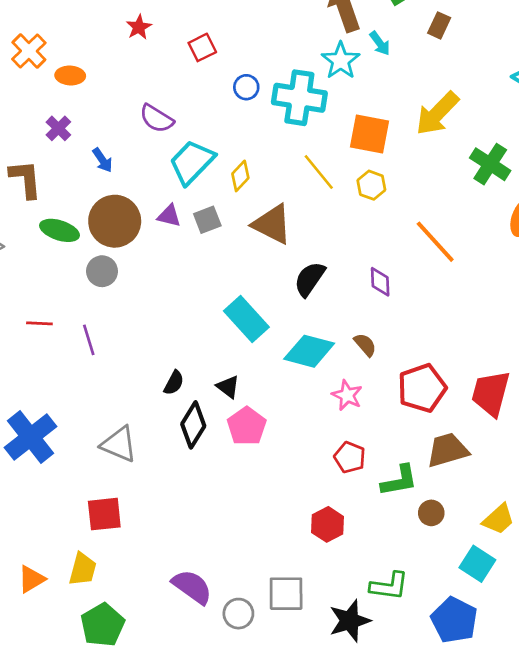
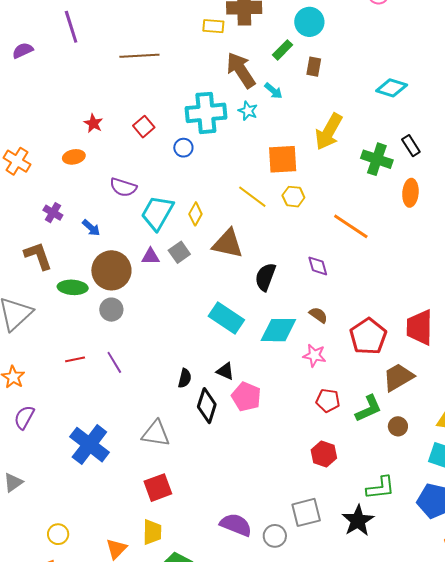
cyan star: (341, 61) -> (248, 111), size x0.7
orange ellipse: (70, 76) -> (74, 157), moved
cyan cross: (299, 98) -> (206, 113), moved

